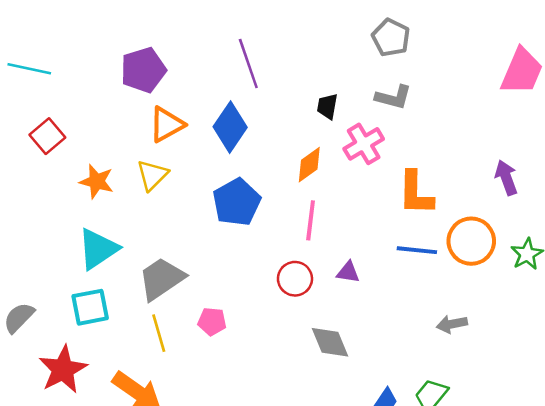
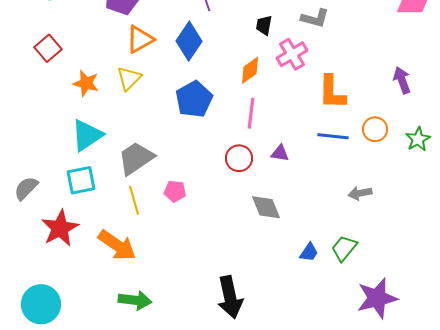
orange circle: (471, 241) -> (375, 129), size x0.7

